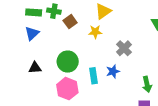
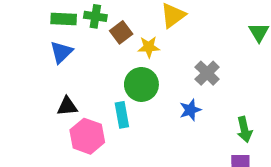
yellow star: (95, 32) -> (149, 47), moved
green circle: (68, 62) -> (141, 84), moved
cyan rectangle: (94, 76) -> (122, 115), moved
pink hexagon: (67, 89) -> (87, 136), moved

